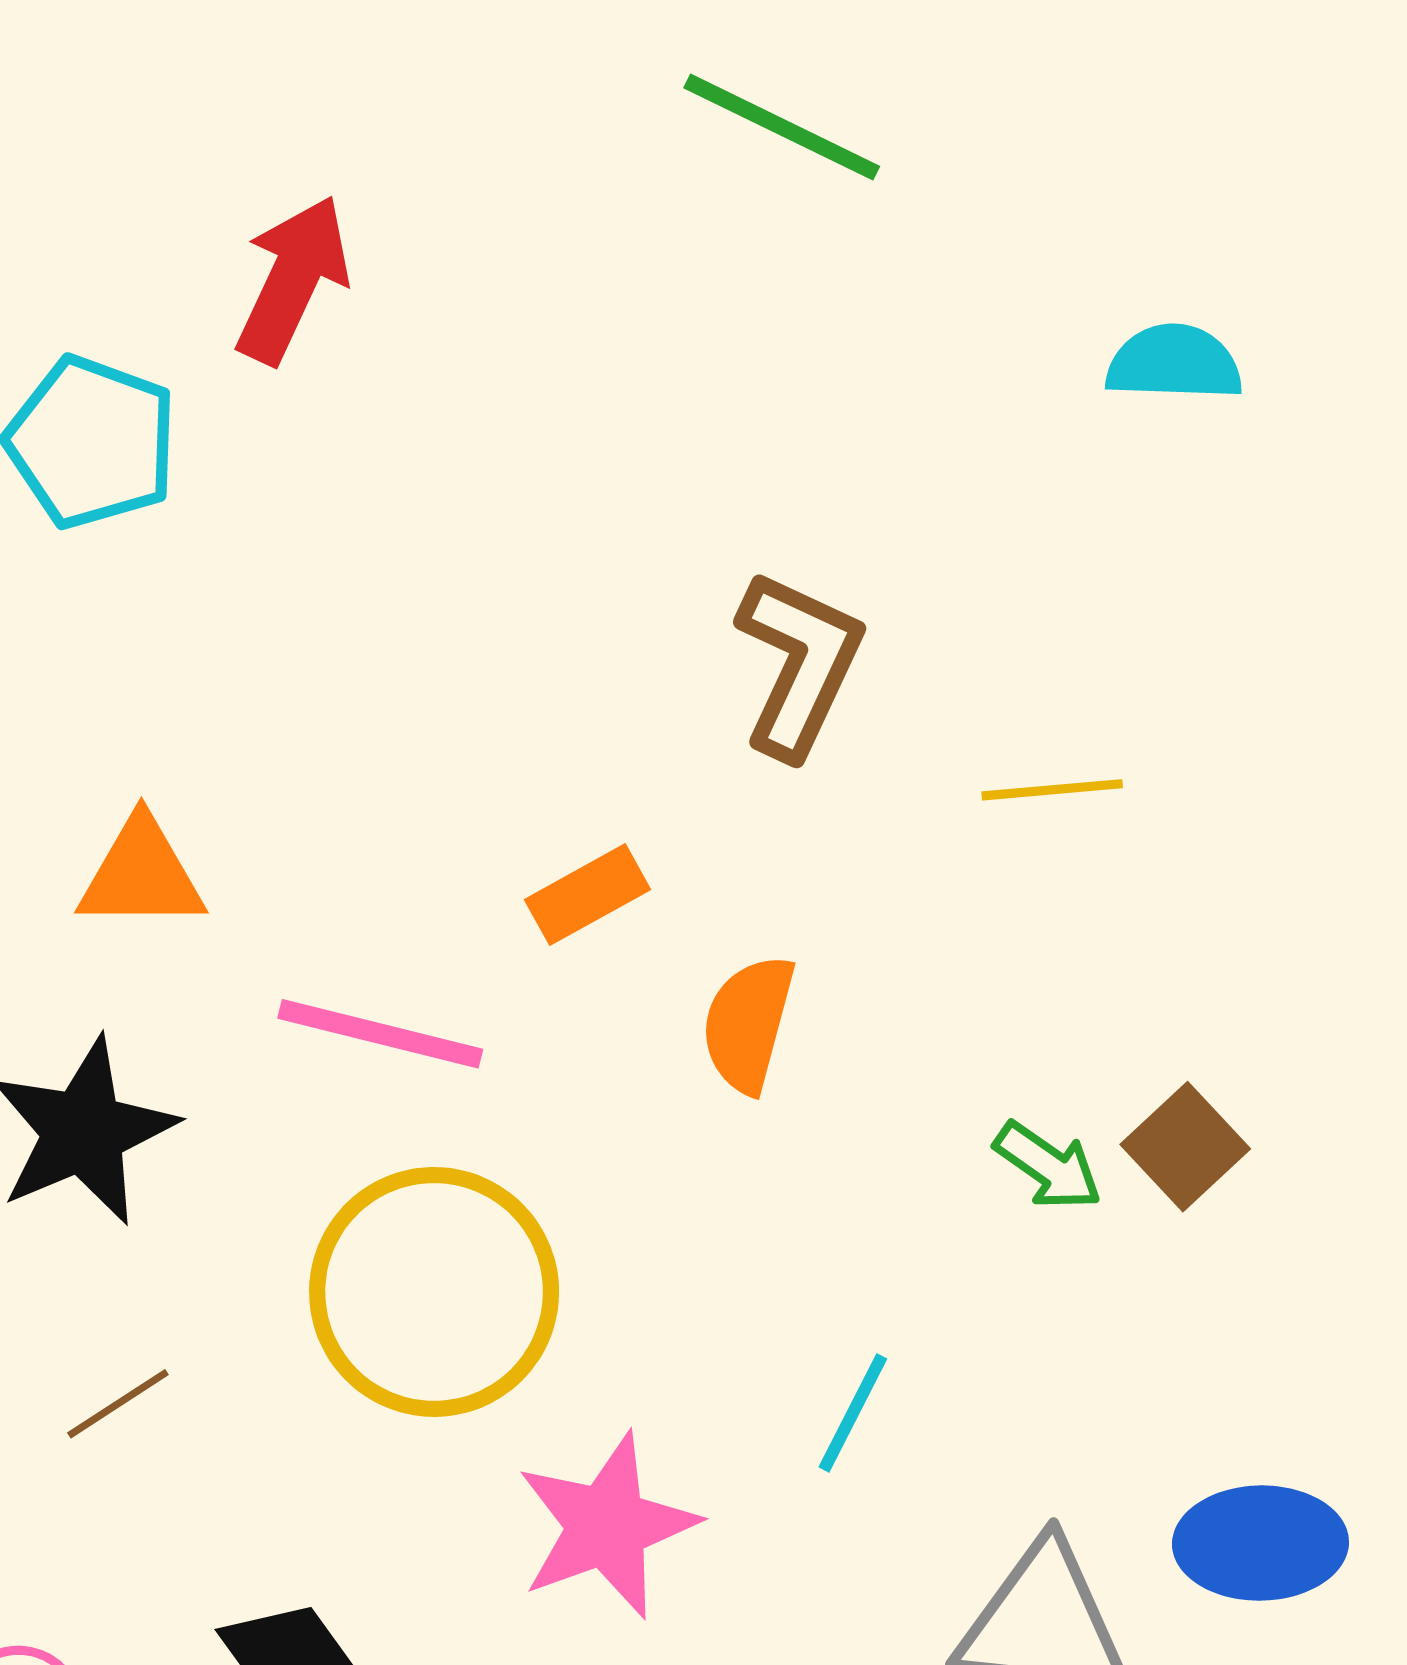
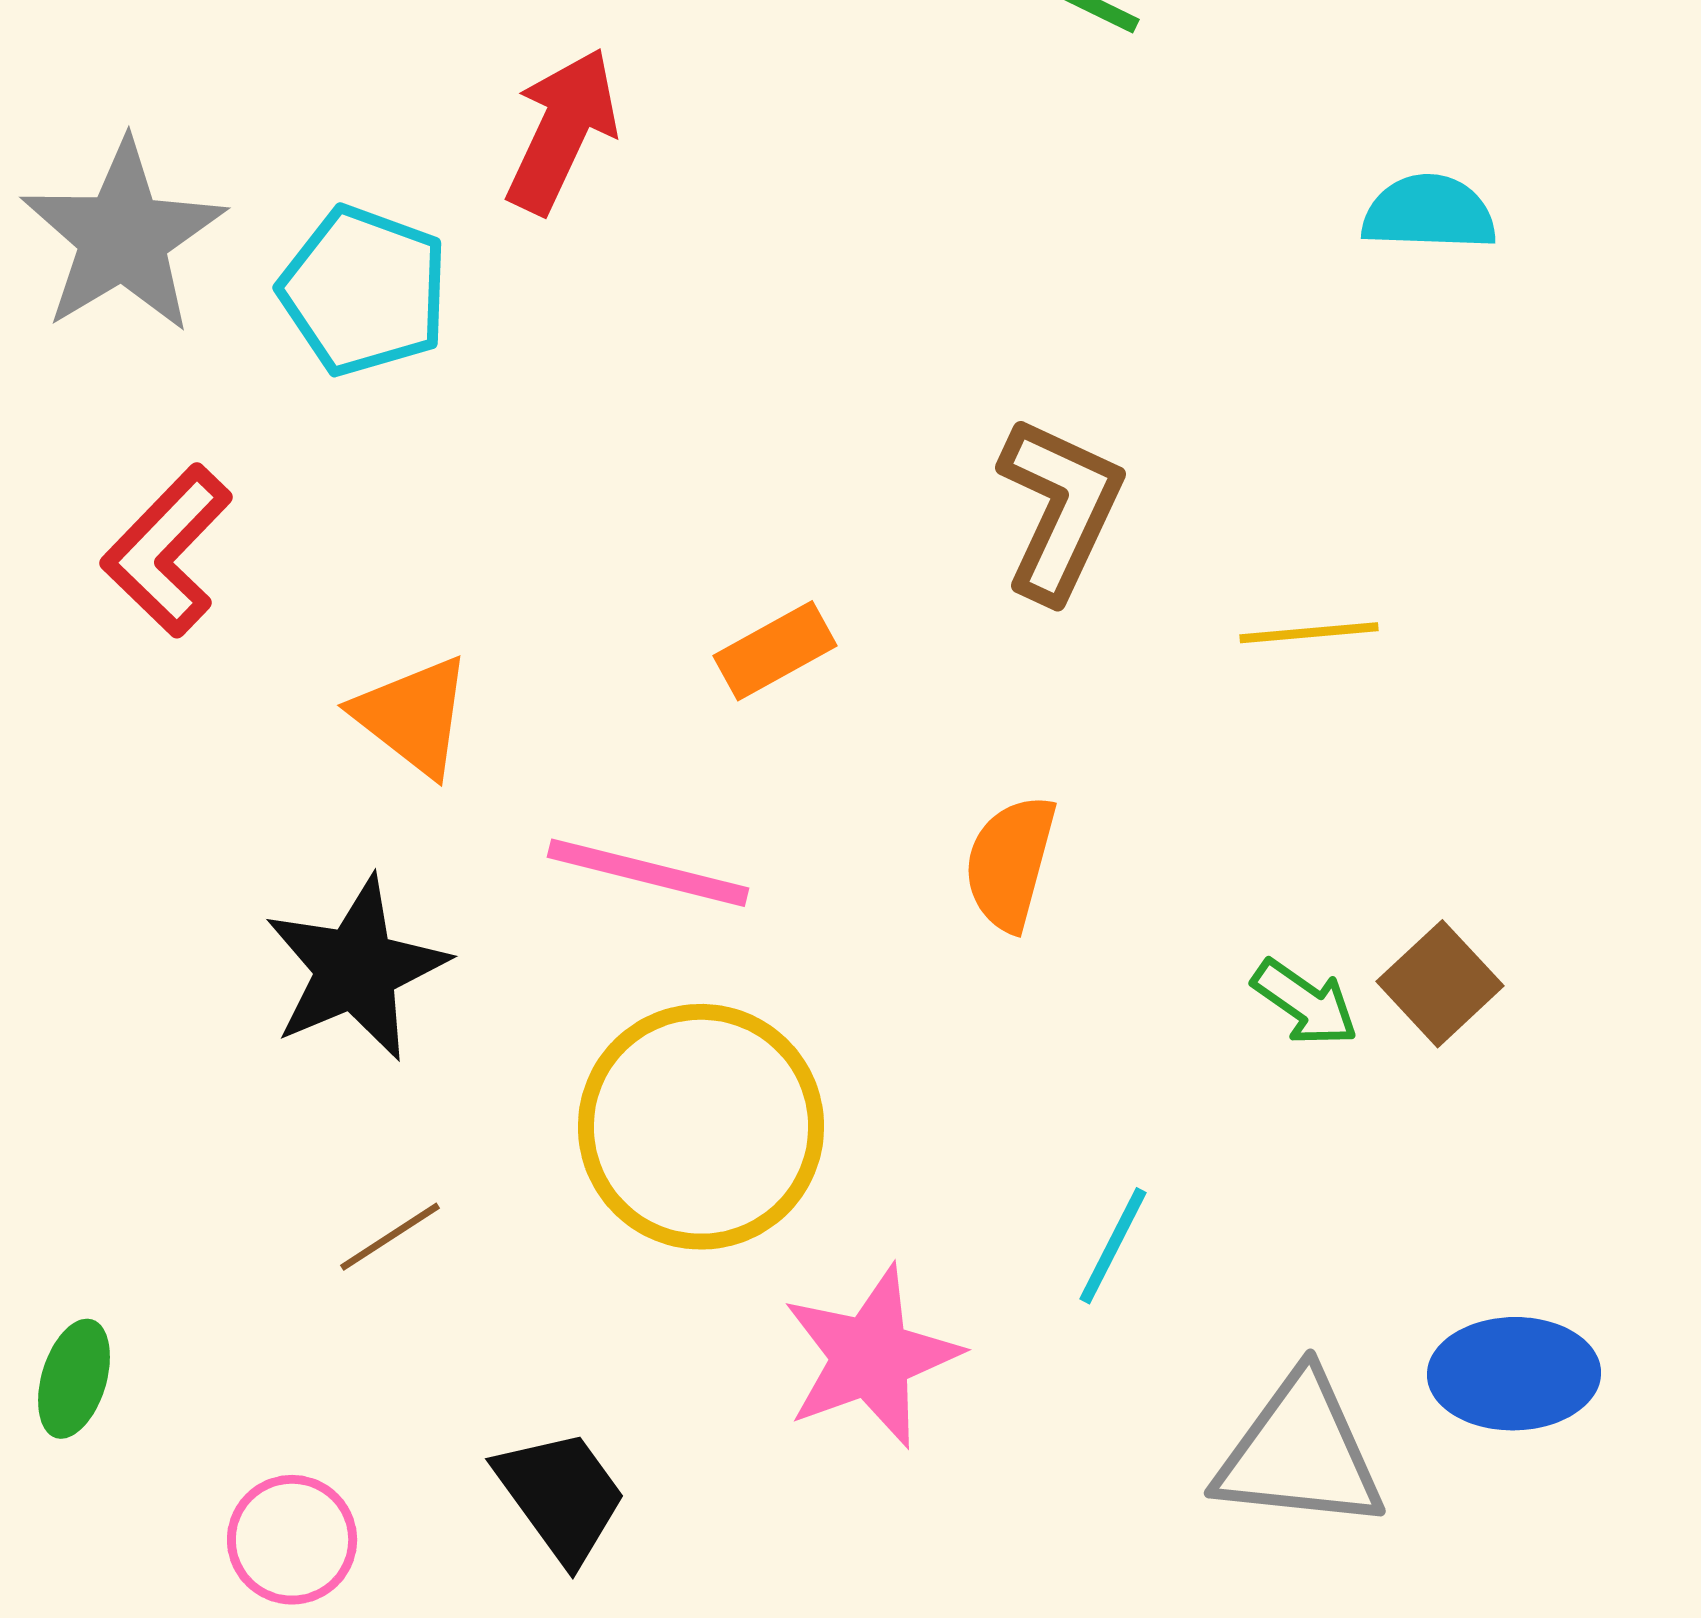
orange triangle: (141, 874) -> (413, 716), turned 38
orange rectangle: (588, 895) -> (775, 651), moved

